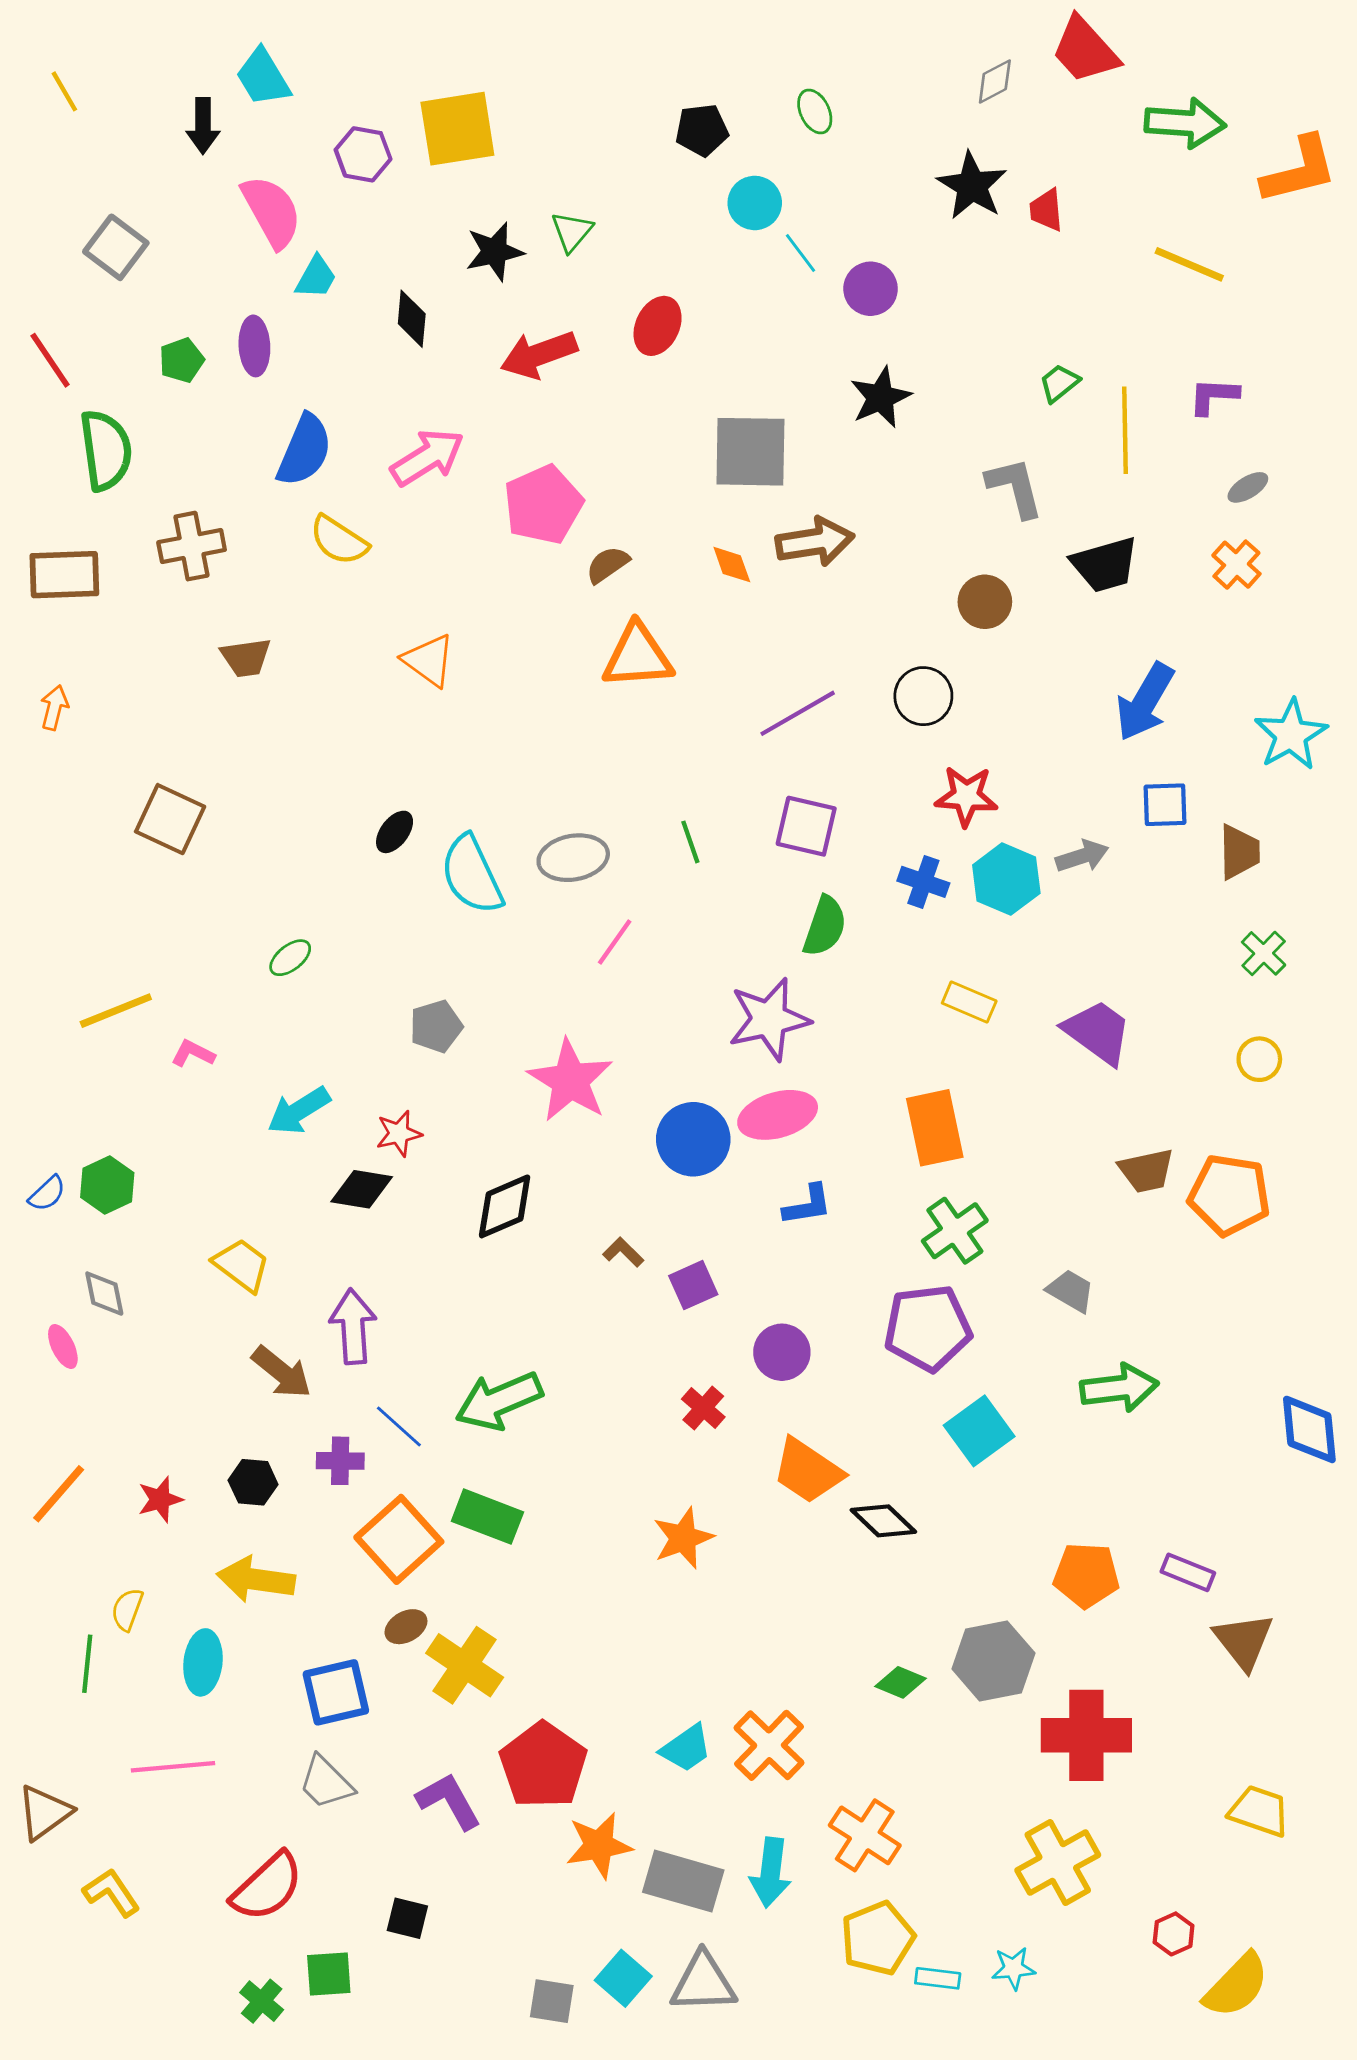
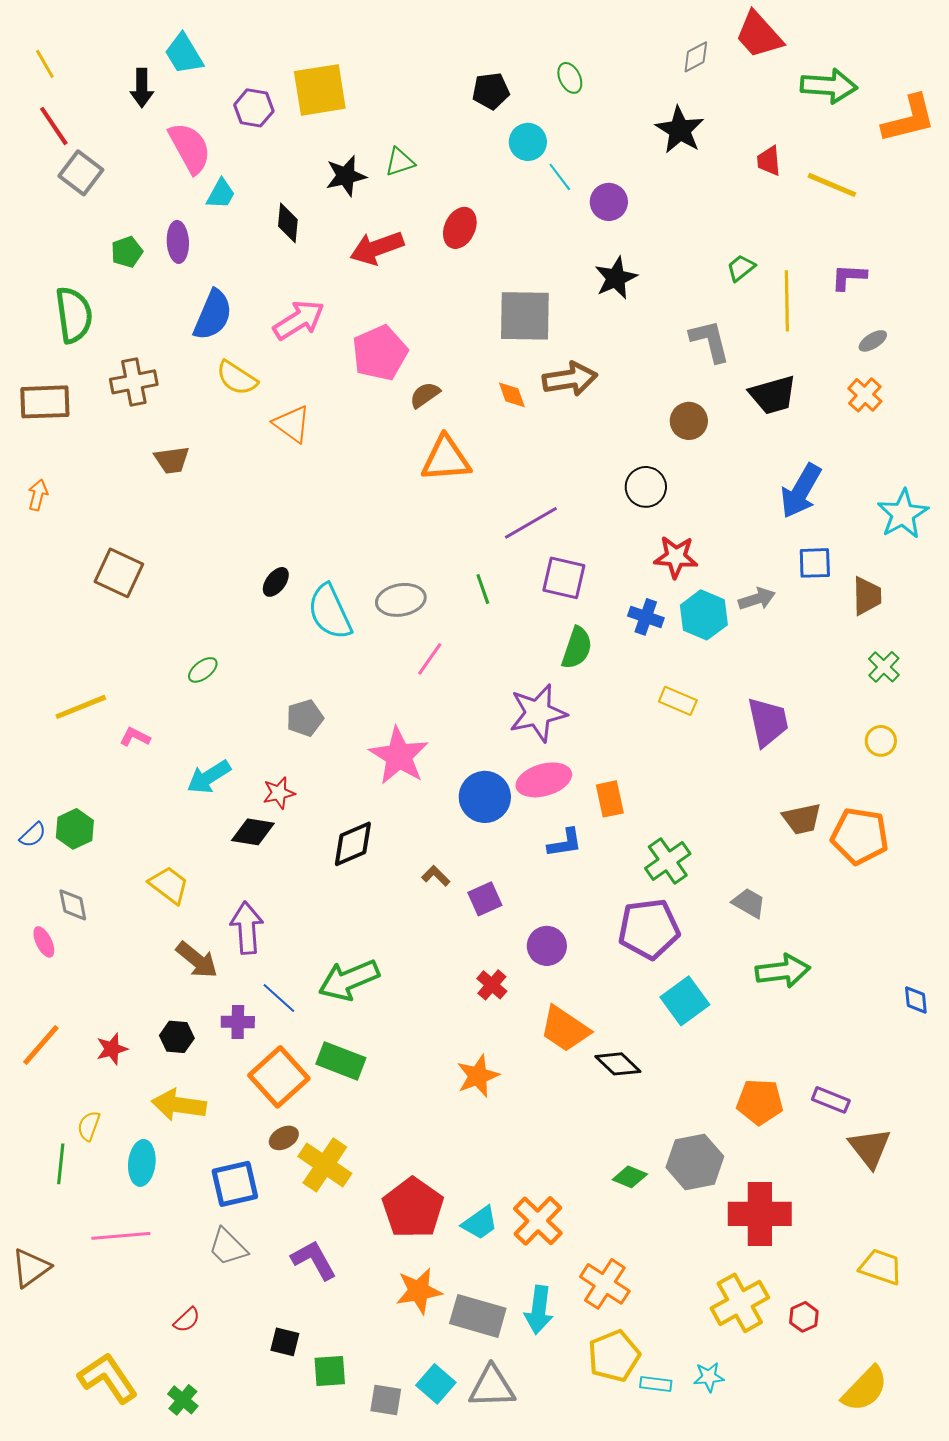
red trapezoid: (1046, 210) -> (769, 161), moved
green triangle: (572, 232) -> (400, 162), turned 32
red line: (50, 360) -> (54, 126), moved
orange triangle: (429, 660) -> (292, 424), moved
purple line: (798, 713) -> (531, 523), moved
purple trapezoid: (1098, 1032) -> (768, 722), turned 42
orange rectangle: (935, 1128) -> (610, 799), moved, size x0.7
blue diamond: (1309, 1429) -> (916, 1000), size x0.6
red pentagon: (543, 1765) -> (413, 1208), moved
red semicircle: (267, 1887) -> (187, 1320), size x0.5
yellow L-shape: (111, 1893) -> (108, 1378), moved, size x1.5
red hexagon: (1174, 1934) -> (804, 1317), moved
green square: (329, 1974) -> (330, 1371), moved

